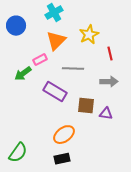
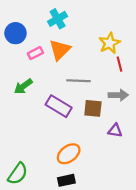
yellow star: (89, 35) -> (110, 43), moved
pink rectangle: (40, 60) -> (35, 53), moved
brown square: (86, 106) -> (93, 108), moved

